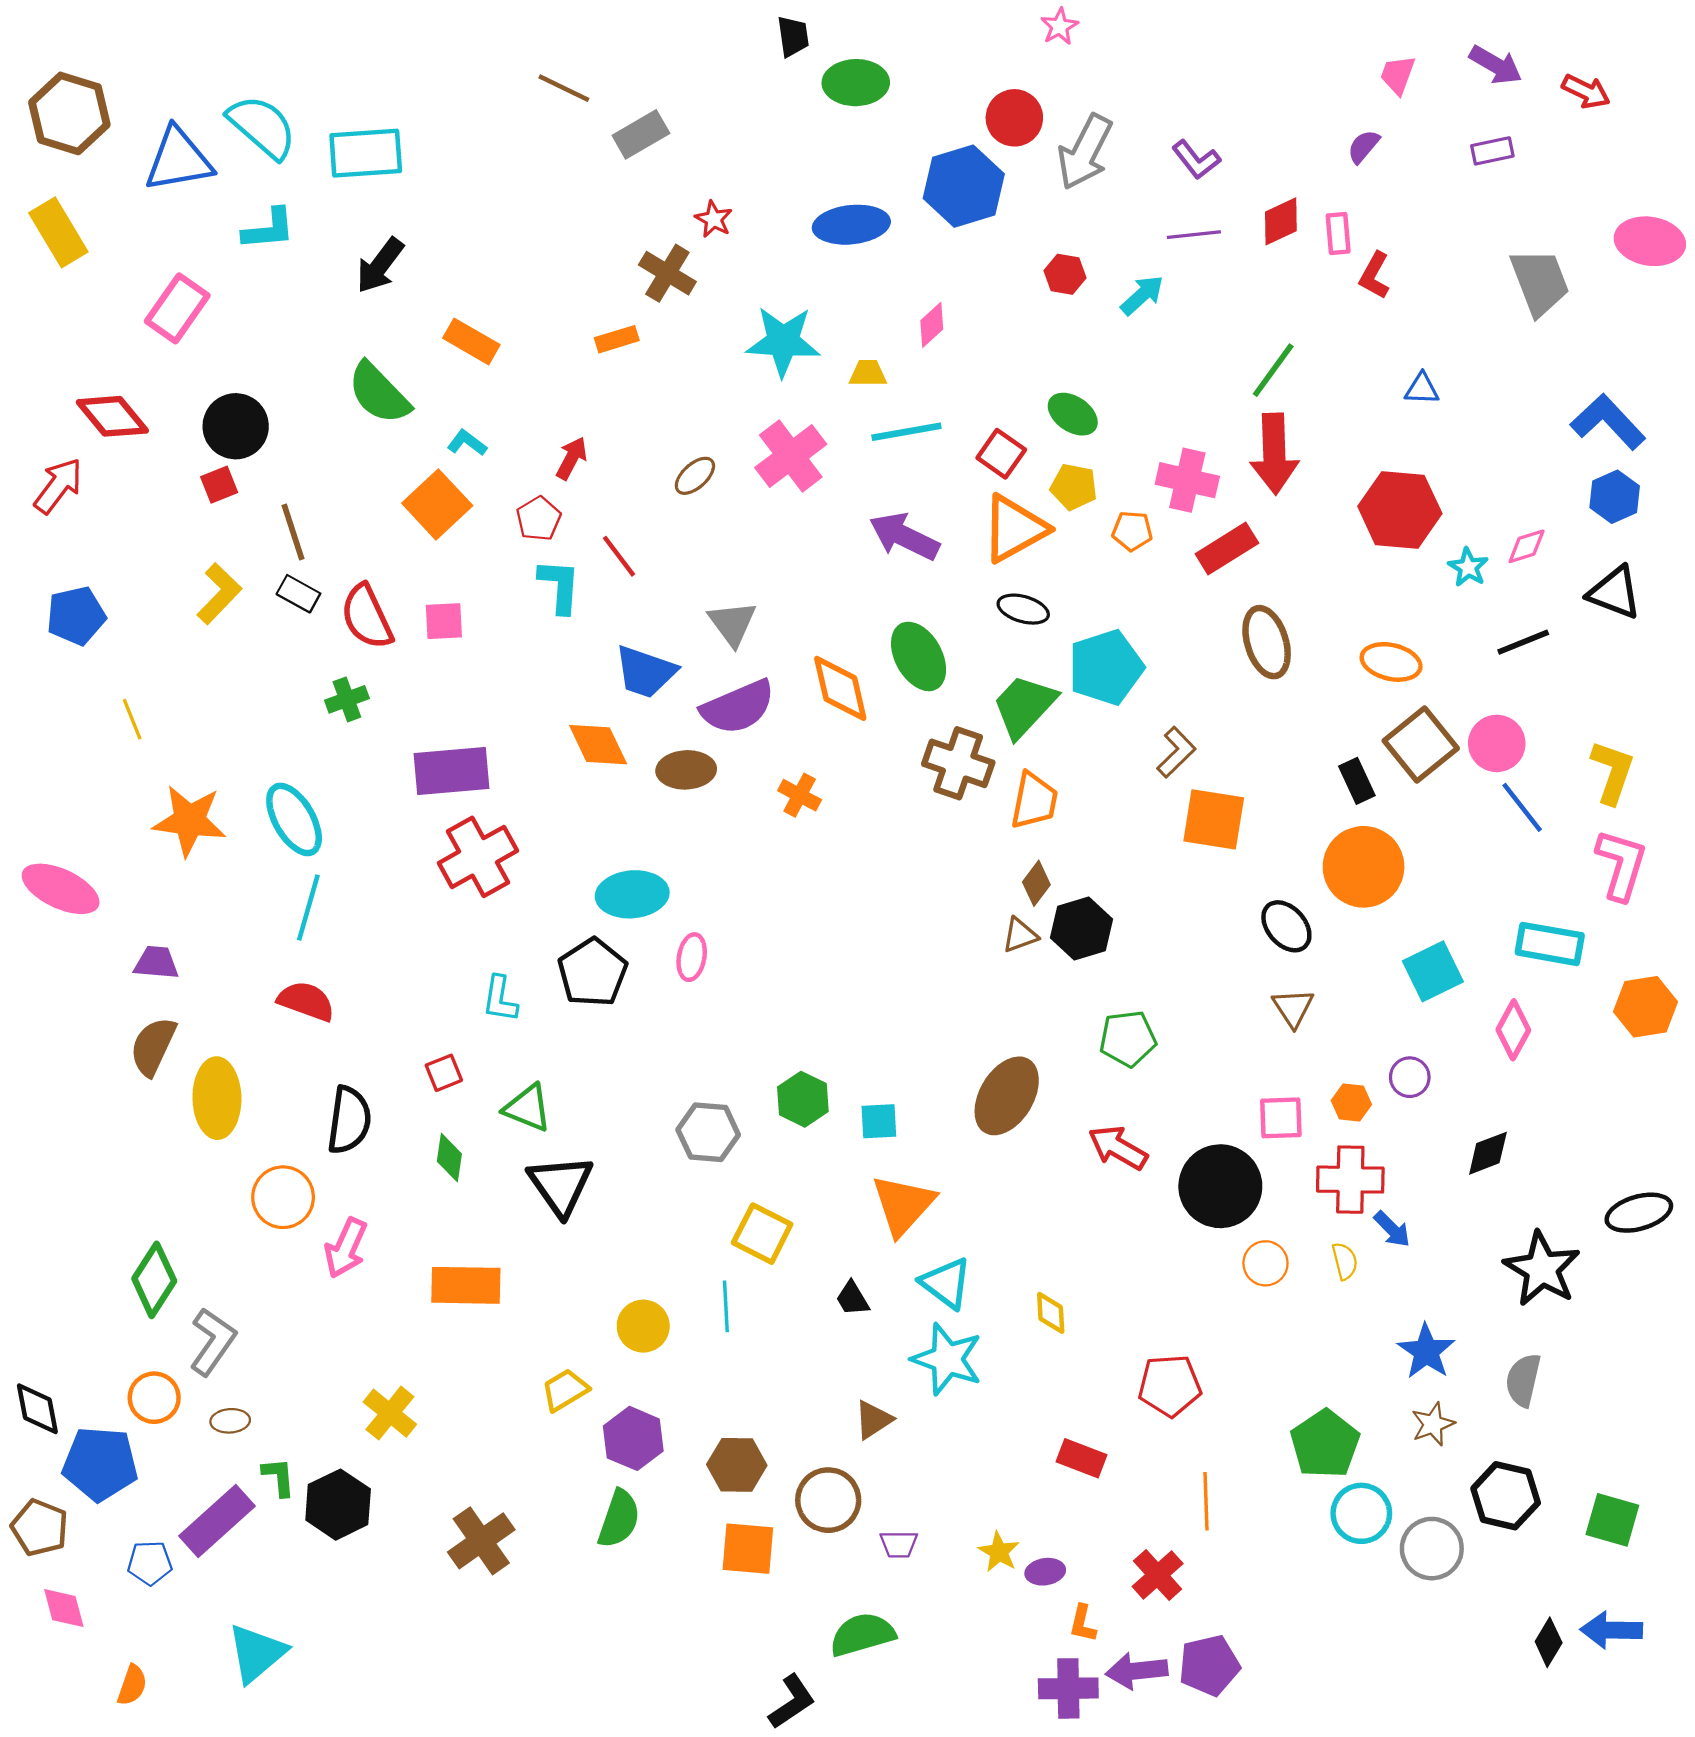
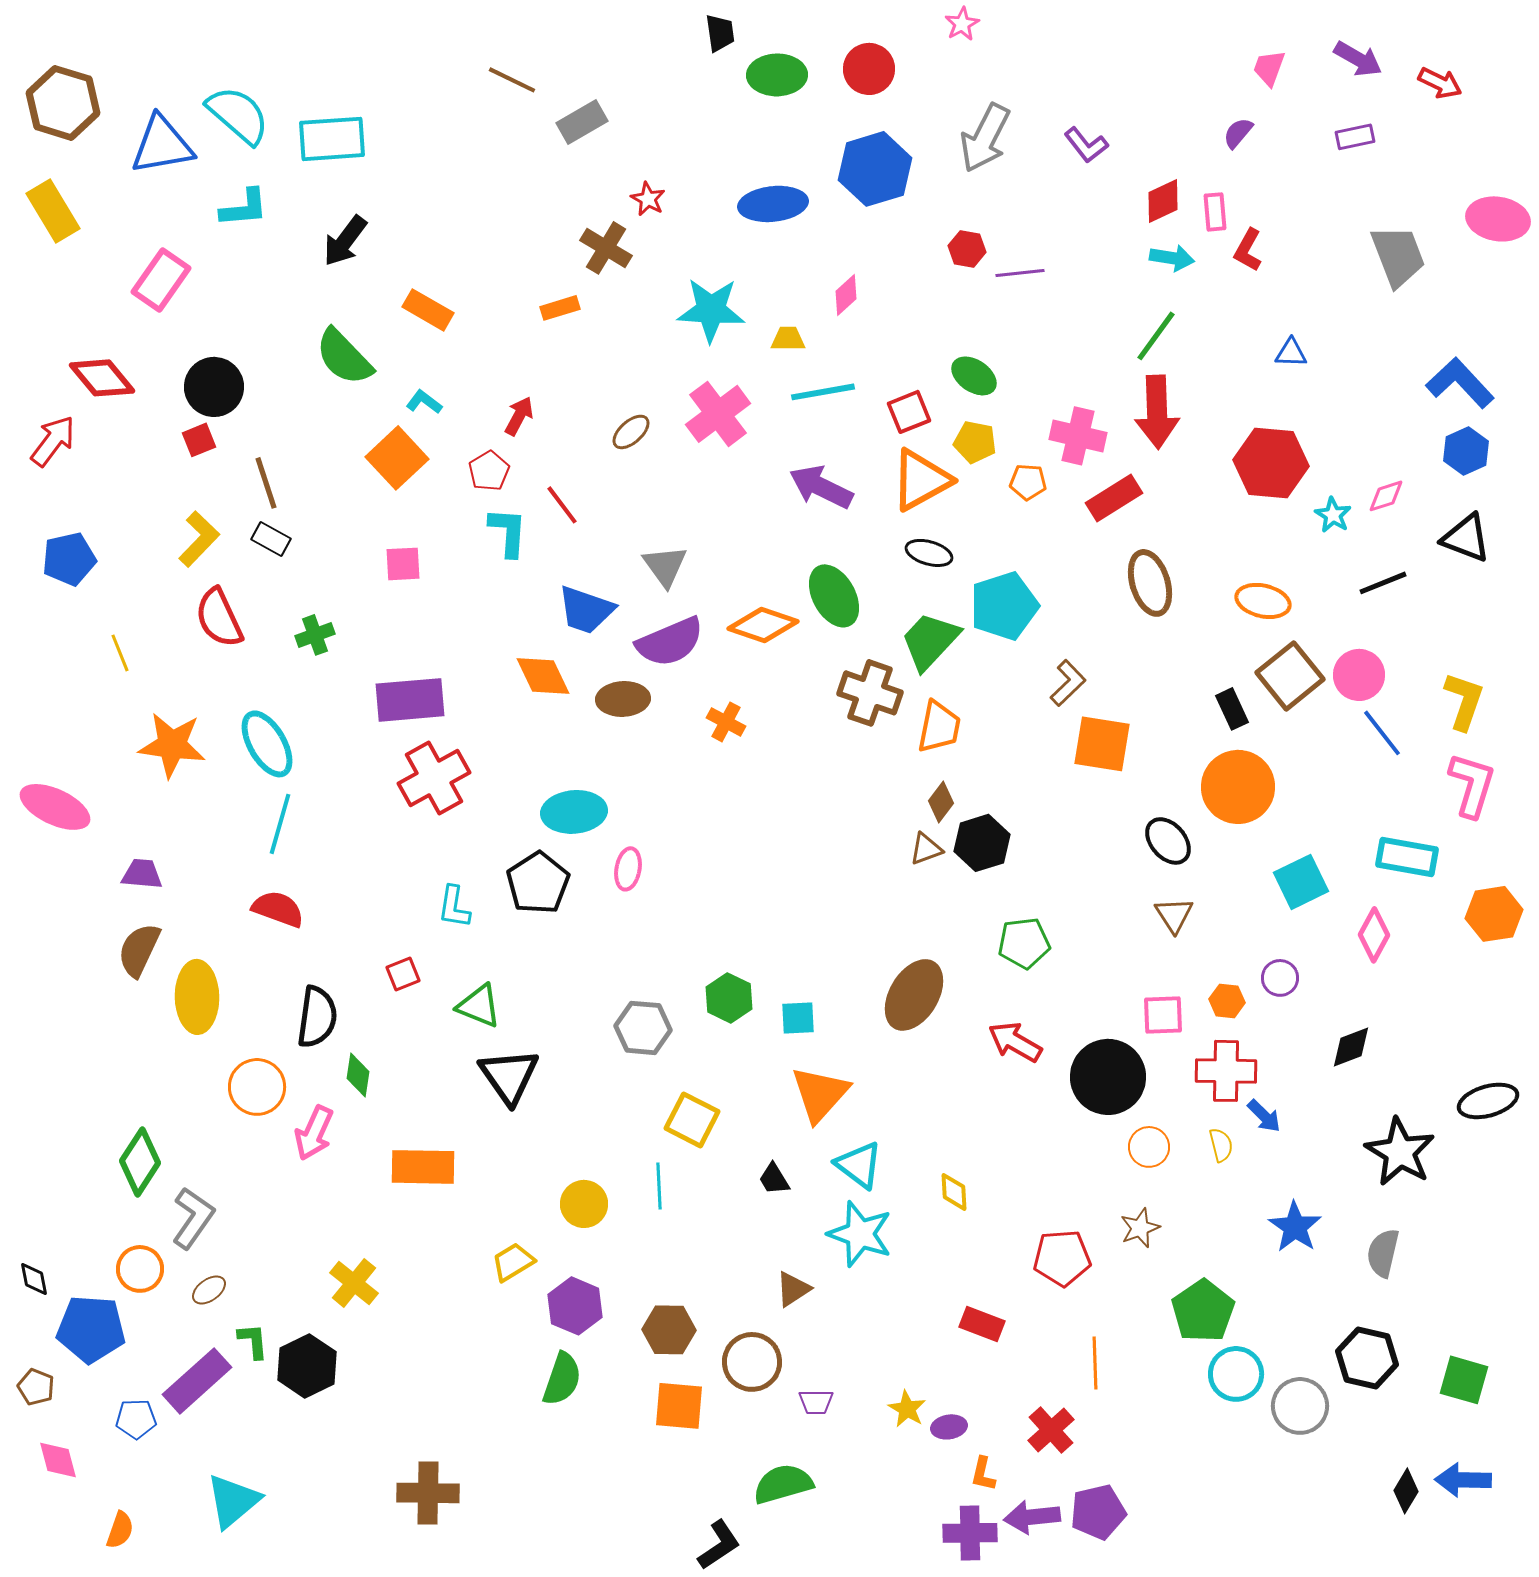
red circle: (1014, 118) -> (869, 69), moved
purple line: (1194, 235) -> (1020, 273), moved
cyan arrow: (1142, 295) -> (1172, 258), moved, turned 51
red square: (1001, 454) -> (909, 412), turned 33
red semicircle: (367, 617) -> (219, 618), moved
orange diamond: (840, 688) -> (763, 625), turned -58
green diamond: (449, 1158) -> (358, 1075), moved
black diamond: (37, 1409) -> (34, 1279), size x0.7
brown ellipse: (230, 1421) -> (209, 1290), turned -32
brown star: (1433, 1424) -> (1140, 1228), moved
brown pentagon: (40, 1528) -> (36, 1387), size x0.7
brown cross: (481, 1541) -> (428, 1493), moved, turned 36

